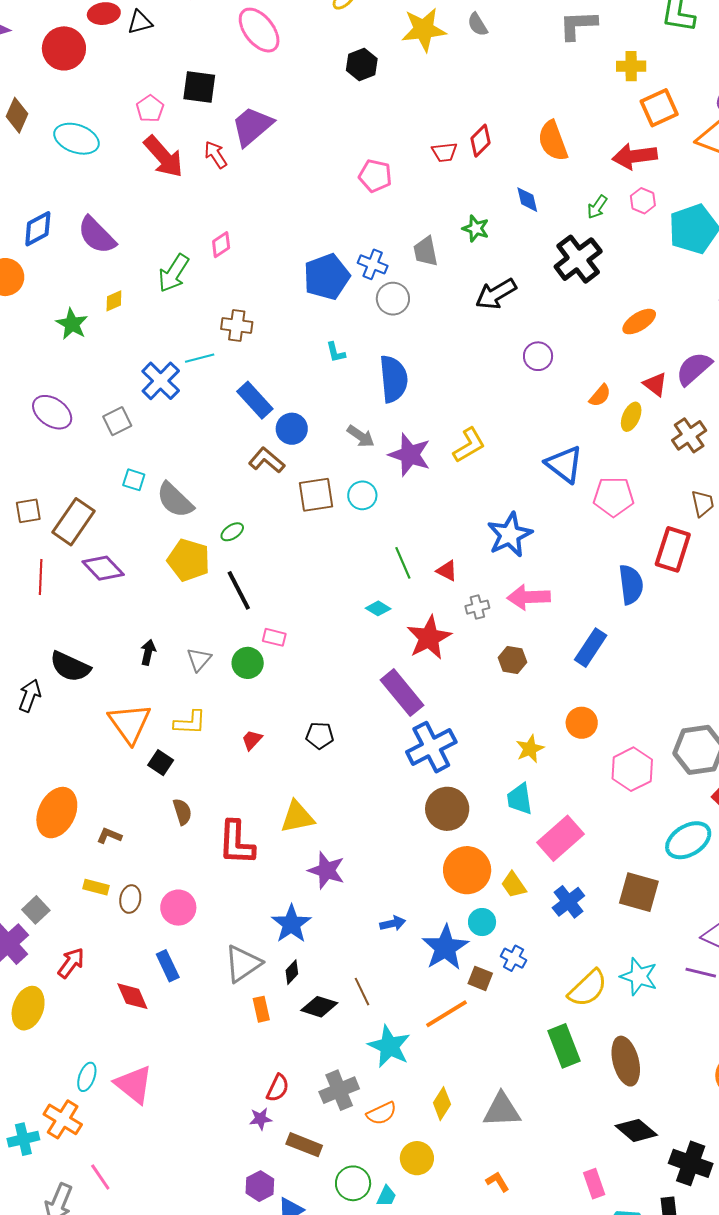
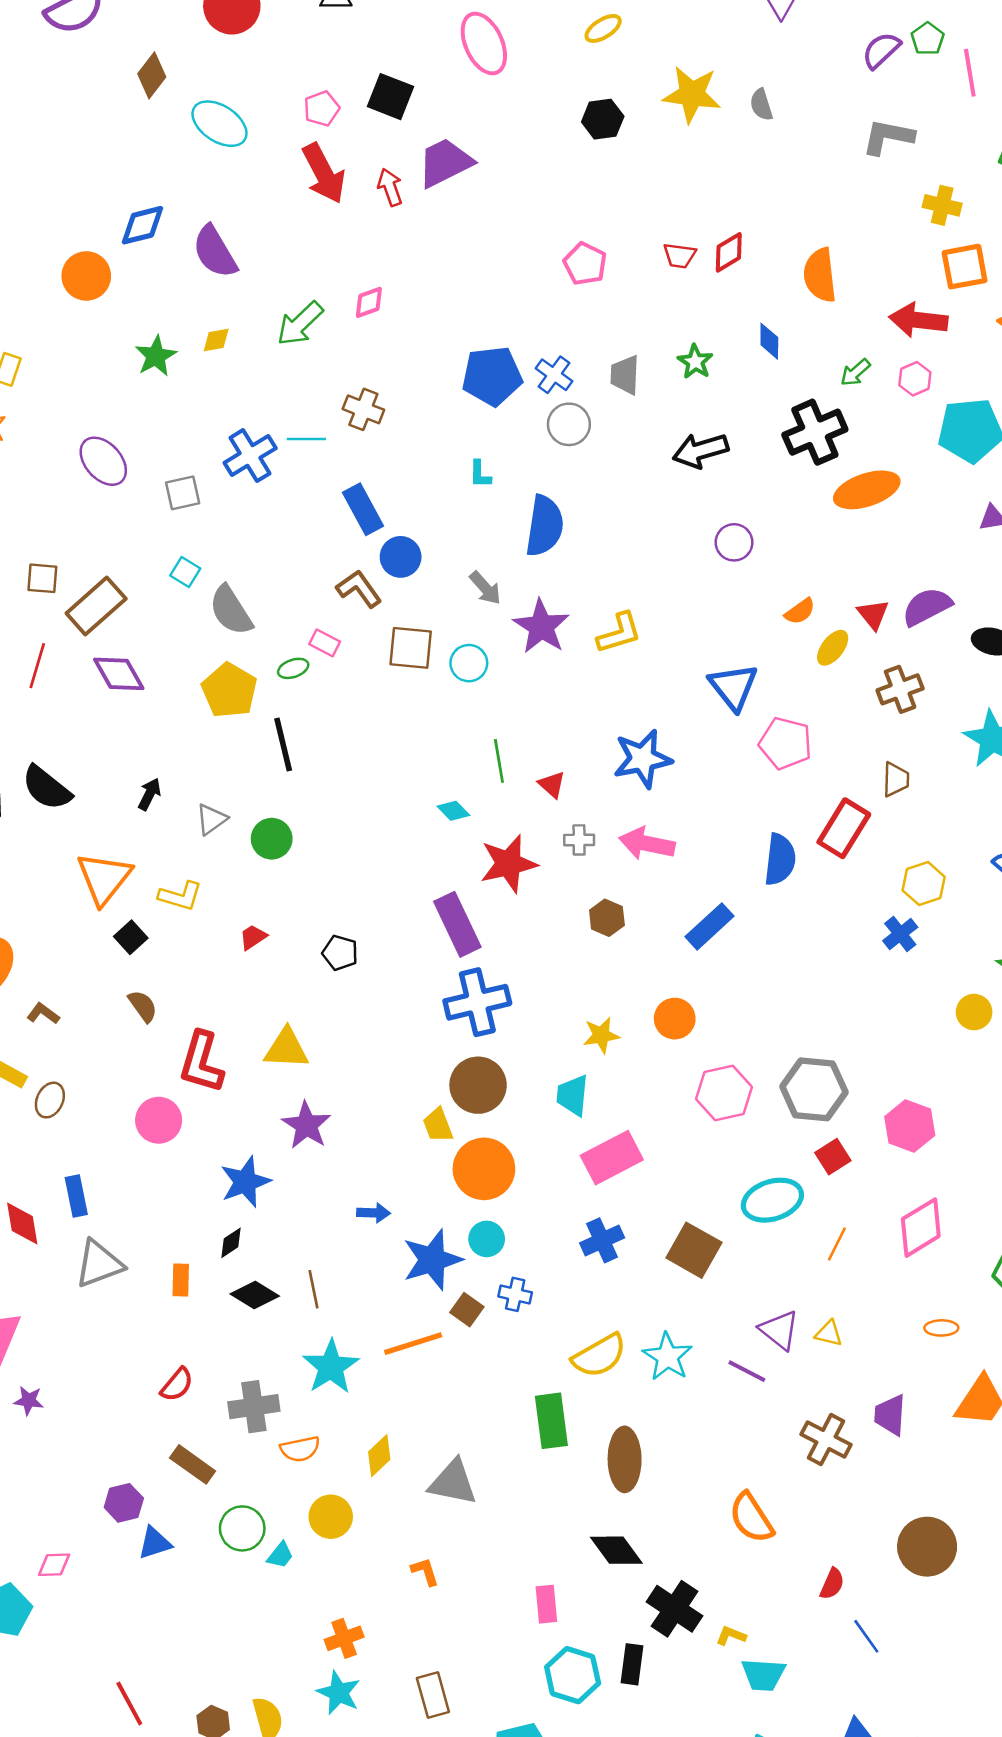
orange ellipse: (639, 322) -> (867, 490), moved, size x1.4
pink rectangle: (274, 637) -> (325, 643), moved
brown semicircle: (182, 812) -> (143, 1006), turned -32
yellow trapezoid: (514, 885) -> (438, 1125), moved
pink circle: (178, 908) -> (159, 1120), moved
blue cross: (514, 958) -> (515, 1294), turned -30
gray triangle: (243, 964) -> (99, 1264), moved
purple star: (261, 1119) -> (29, 1401), moved

